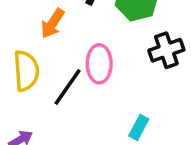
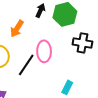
black cross: (166, 50) -> (82, 43), turned 30

